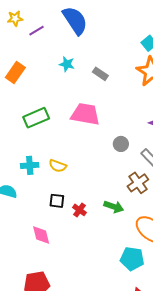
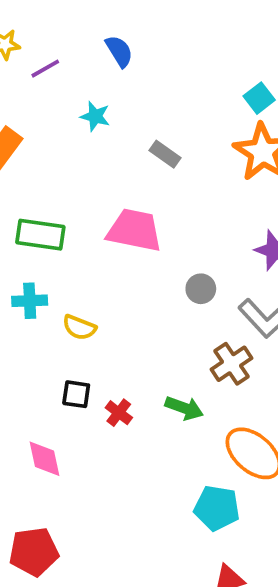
blue semicircle: (75, 20) -> (119, 51), size x0.6
cyan star: (67, 64) -> (95, 116), moved
green rectangle: (36, 118) -> (40, 235), turned 30
cyan cross: (30, 165) -> (30, 301), moved

